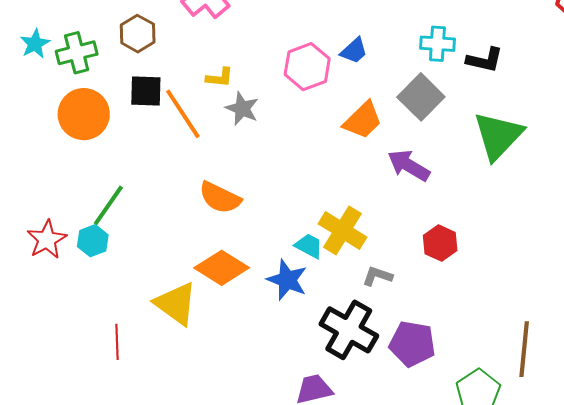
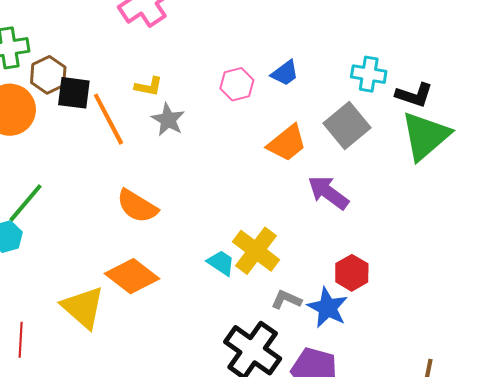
brown hexagon: (138, 34) -> (48, 75), moved
pink hexagon: (307, 67) -> (237, 84), size x0.7
green triangle: (498, 136) -> (425, 136), moved
blue star: (287, 280) -> (328, 308), moved

